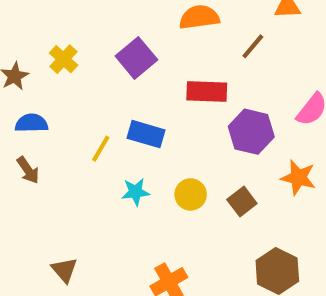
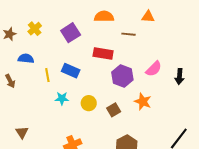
brown line: (253, 46) -> (129, 34), turned 48
blue semicircle: (31, 123) -> (26, 58), moved
yellow line: (101, 149) -> (47, 75), turned -48

